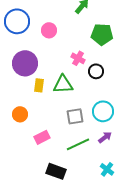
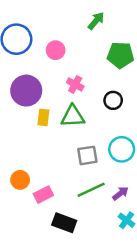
pink cross: (78, 58) -> (75, 84), moved
orange circle: (20, 114) -> (20, 180), moved
pink rectangle: (42, 137) -> (43, 195), moved
purple arrow: (105, 137) -> (120, 193), moved

